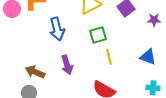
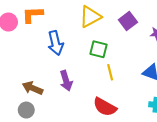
green square: (98, 35) -> (99, 49), turned 30

